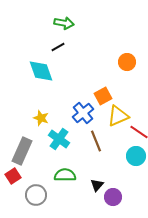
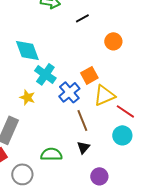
black line: (58, 47) -> (82, 18), moved
cyan cross: (59, 139) -> (45, 74), moved
black triangle: (97, 185) -> (83, 147), moved

